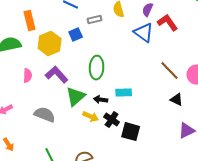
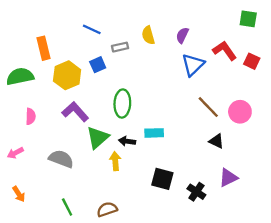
red L-shape: (168, 23) -> (225, 51), moved
blue triangle: (144, 33) -> (193, 65), moved, turned 40
pink semicircle: (28, 76) -> (31, 116), moved
yellow arrow: (91, 117) -> (115, 161), turned -119
black cross: (112, 120) -> (196, 192), moved

